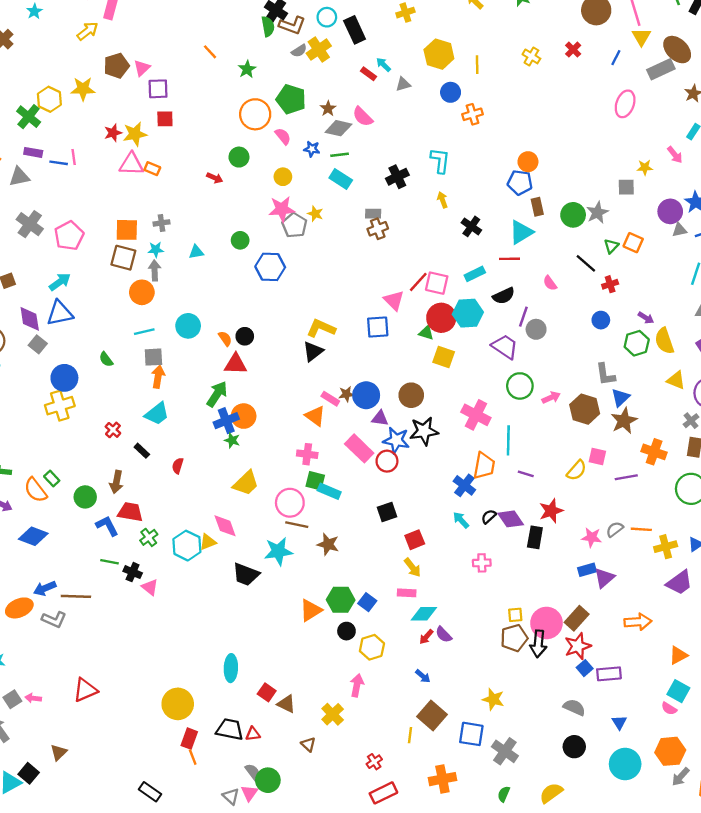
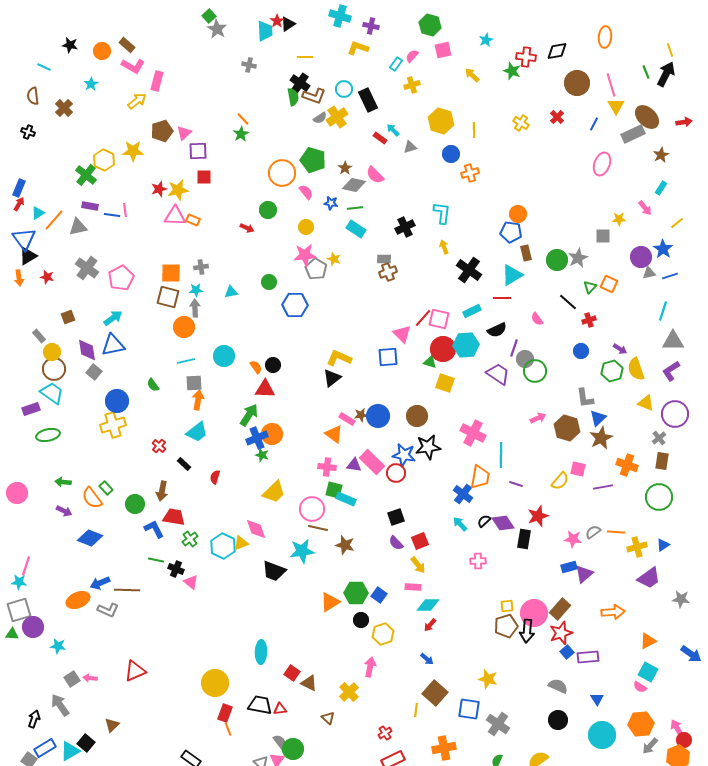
green star: (247, 69) -> (241, 134), moved
black cross: (471, 226) -> (469, 270), size x1.4
green circle: (520, 386) -> (535, 371), moved
purple triangle: (380, 418) -> (354, 465), moved
purple semicircle: (444, 635) -> (396, 543), moved

